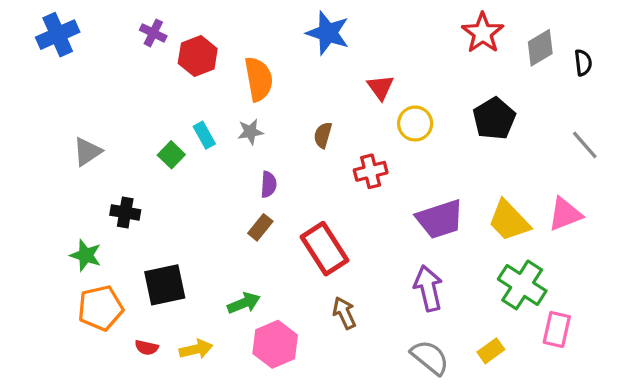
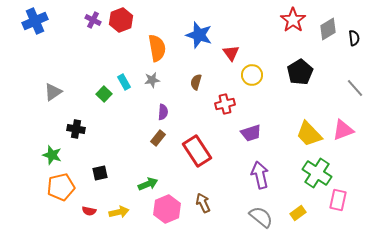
blue star: (328, 33) -> (199, 35), moved
red hexagon: (198, 56) -> (121, 20), moved
purple trapezoid: (440, 219) -> (251, 133), moved, size x0.7
black square: (165, 285) -> (100, 173), size x0.6
brown arrow: (344, 313) -> (203, 203), moved

